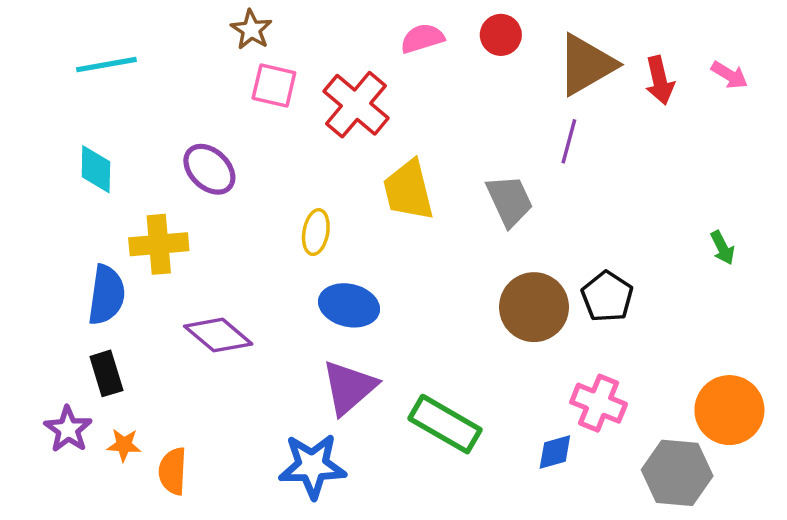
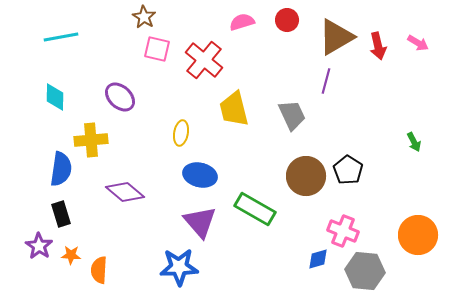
purple triangle: (349, 387) -> (200, 222), turned -30
green rectangle: (445, 424) -> (255, 209), moved
gray hexagon: (677, 473) -> (365, 271), moved

